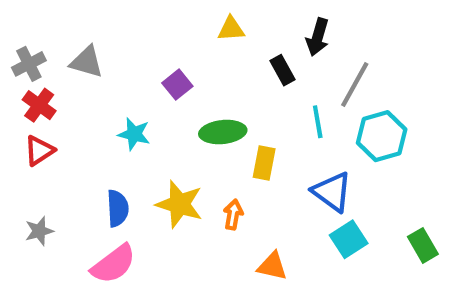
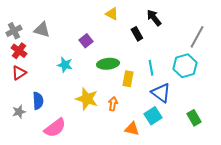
yellow triangle: (231, 29) -> (112, 14), turned 32
black arrow: (318, 37) -> (154, 18), turned 126
gray line: (355, 85) -> (197, 37), moved
cyan line: (318, 122) -> (151, 68), moved
blue semicircle: (118, 208) -> (38, 101), moved
cyan square: (349, 239) -> (153, 116), moved
green rectangle: (423, 245) -> (194, 118), moved

